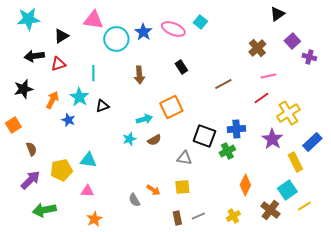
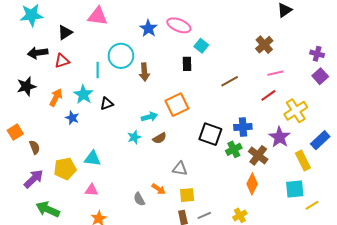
cyan square: (200, 22) -> (201, 46), moved
cyan circle: (116, 39) -> (121, 56), moved
purple square: (292, 41) -> (320, 76), moved
black rectangle: (181, 67) -> (187, 64), turned 32
orange square: (13, 125) -> (15, 132), moved
gray triangle: (184, 158) -> (180, 169), moved
yellow square: (182, 187) -> (187, 195), moved
cyan square: (287, 190) -> (295, 189), turned 30
green arrow: (44, 210) -> (48, 209), turned 35
brown cross: (270, 210) -> (258, 155), moved

